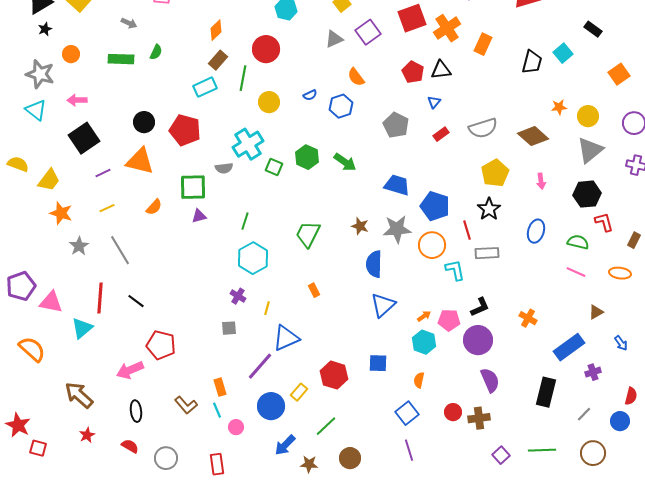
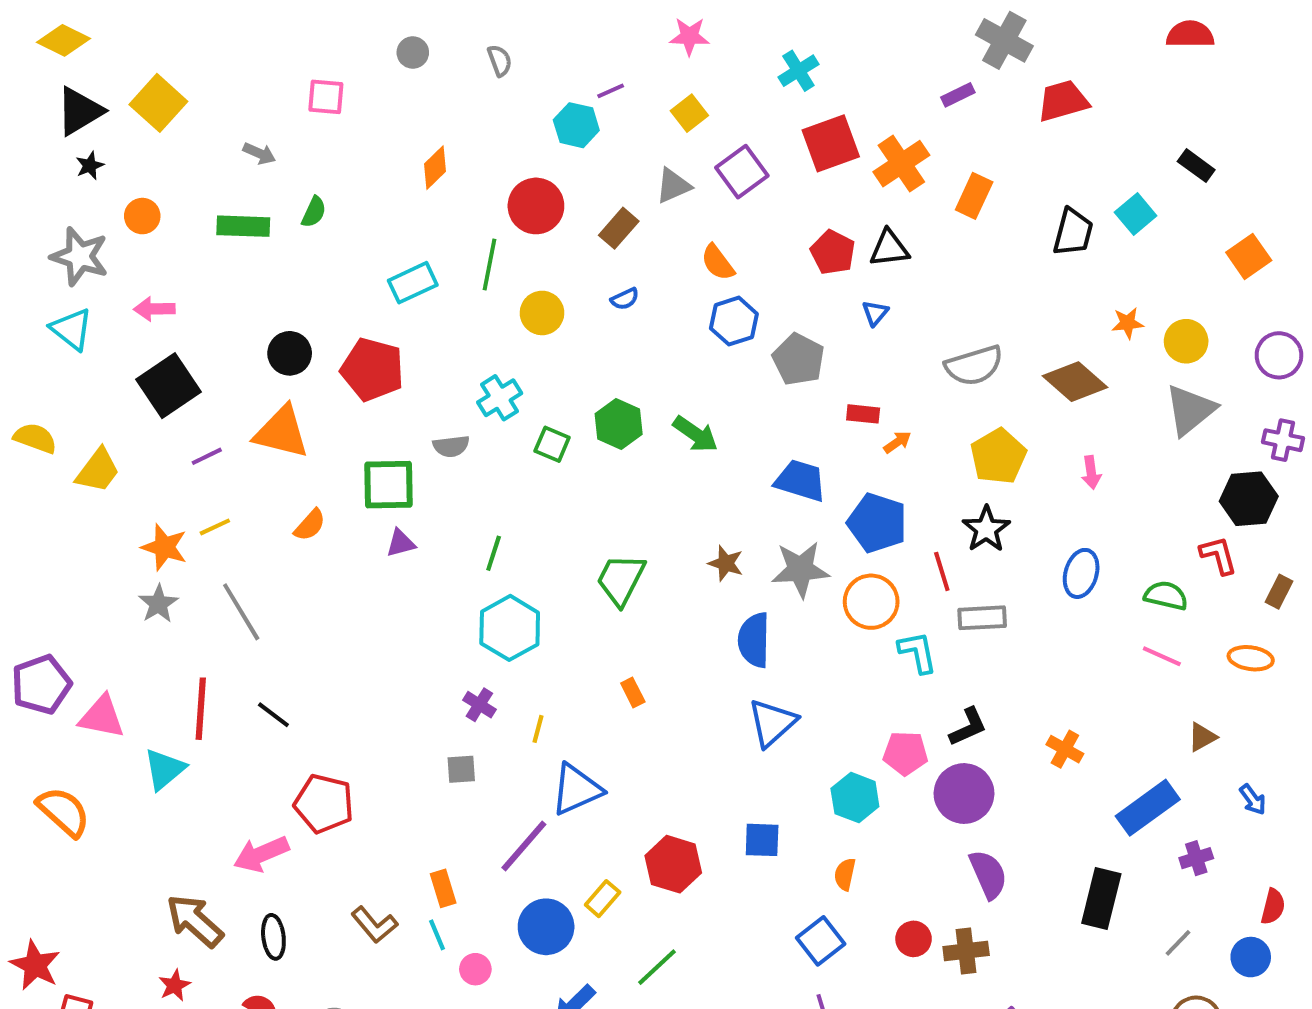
brown rectangle: (218, 60) -> (619, 228), moved
blue hexagon: (341, 106) -> (734, 321), moved
red rectangle: (441, 134) -> (863, 414), moved, turned 42
cyan cross: (248, 144) -> (500, 398), size x0.7
black hexagon: (587, 194) -> (1249, 499), moved
orange star: (61, 213) -> (164, 547), moved
orange arrow: (424, 316) -> (897, 442), moved
brown arrow: (79, 395) -> (195, 921), moved

